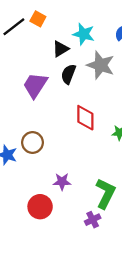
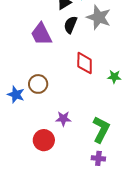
purple trapezoid: (35, 85) -> (41, 34), turned -60
purple cross: (93, 220) -> (98, 158), moved, turned 32

